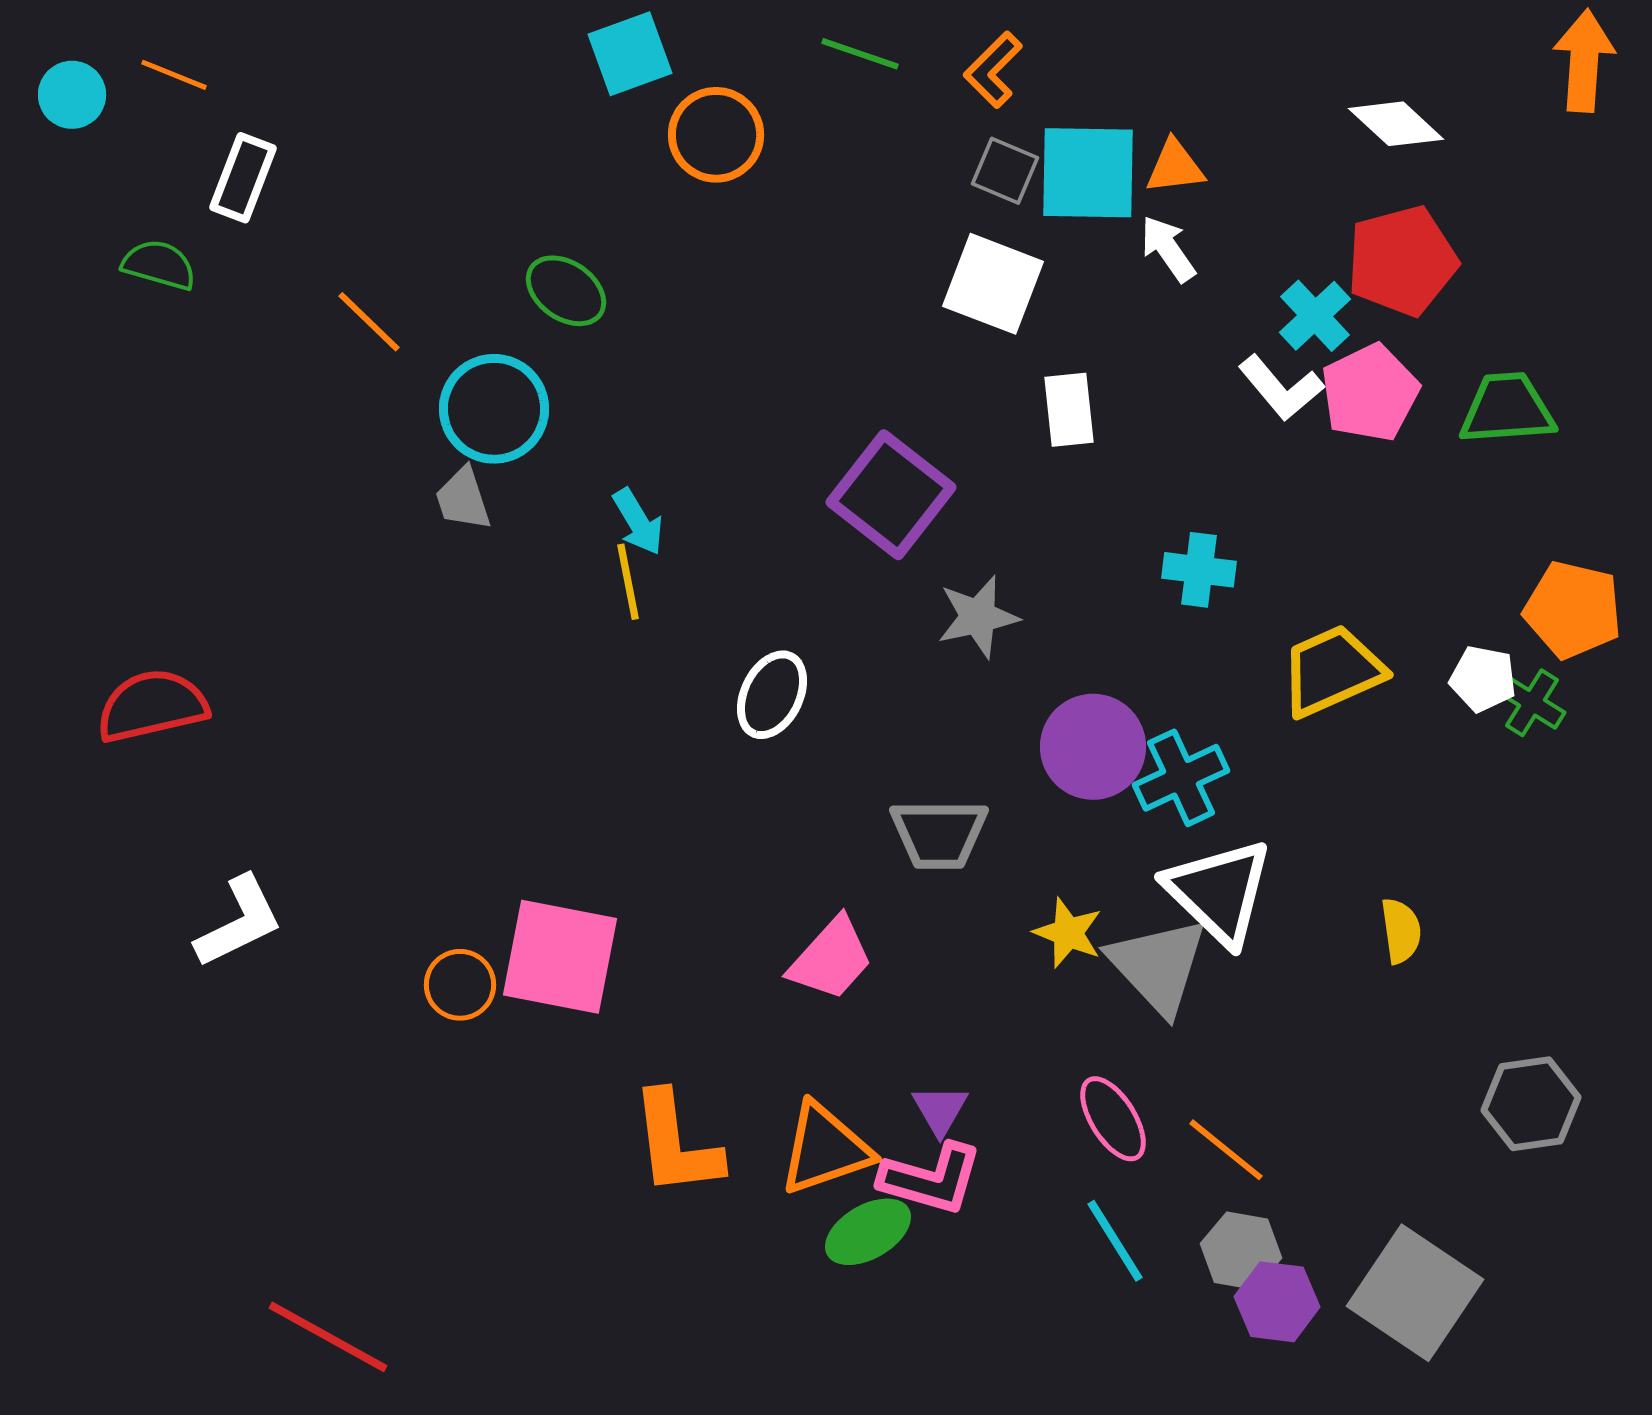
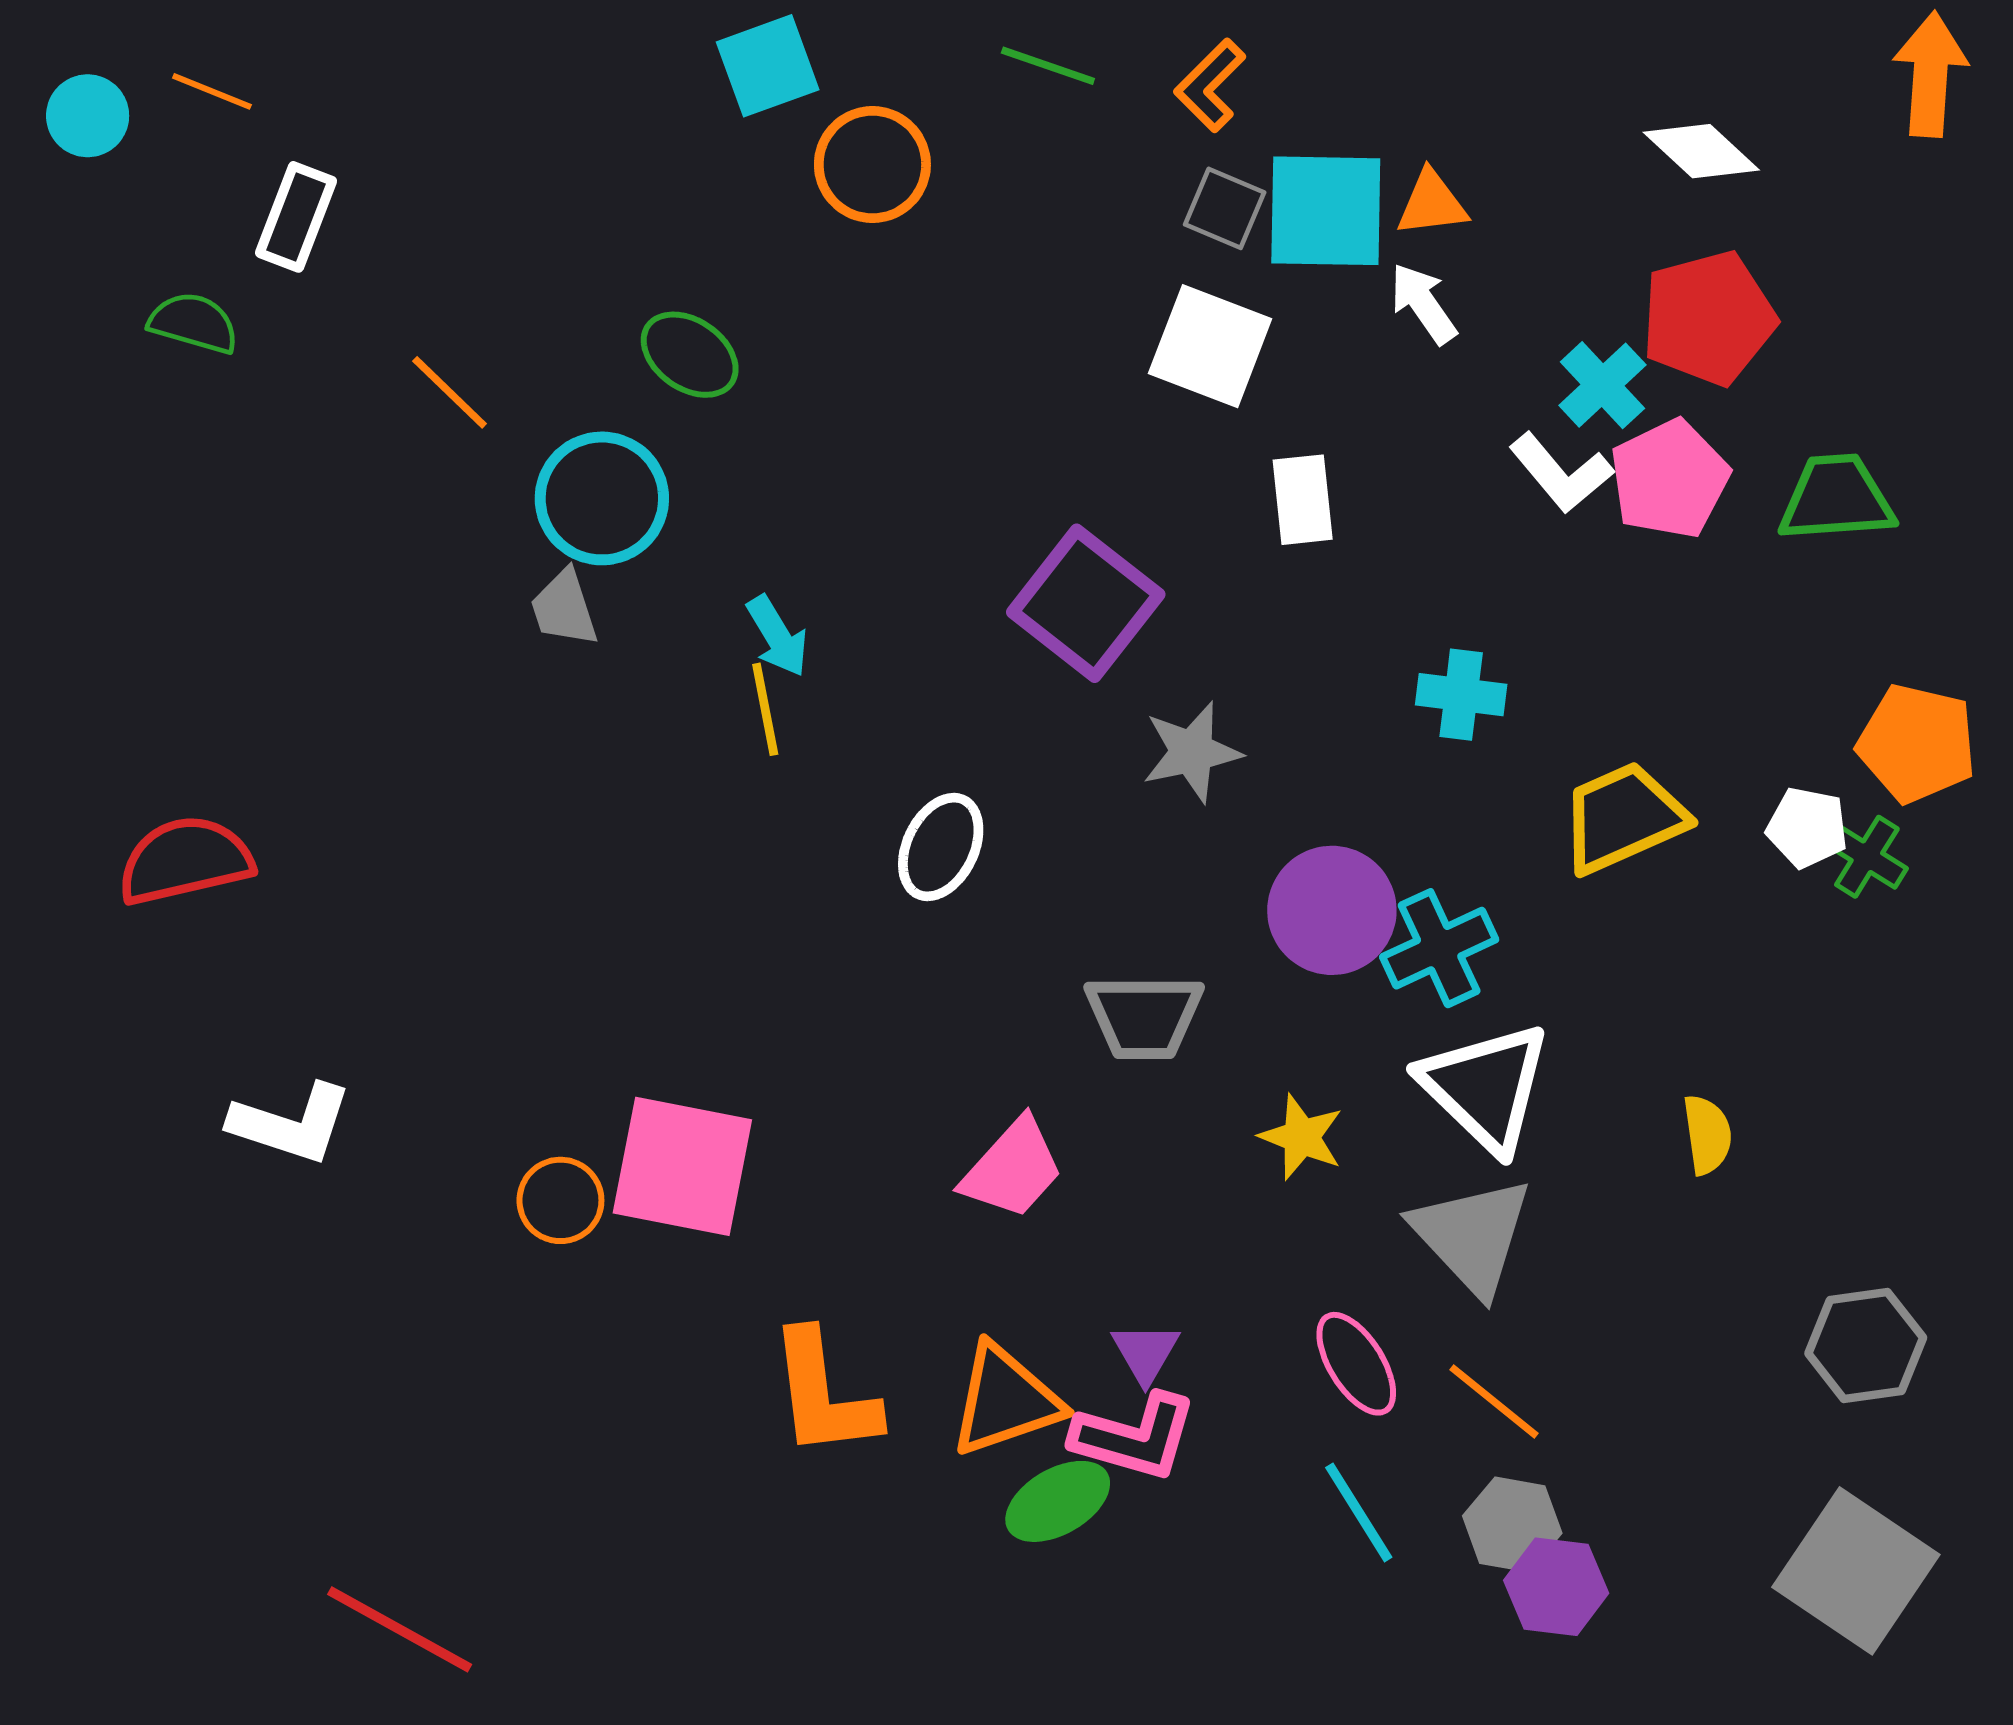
white L-shape: (239, 922) -> (291, 1124), turned 44
gray triangle: (1158, 966) -> (1472, 1236), moved
gray square: (1415, 1293) -> (1856, 1571), moved

